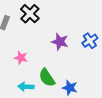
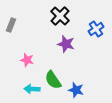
black cross: (30, 14) -> (60, 16), moved
blue cross: (90, 41) -> (96, 29), moved

